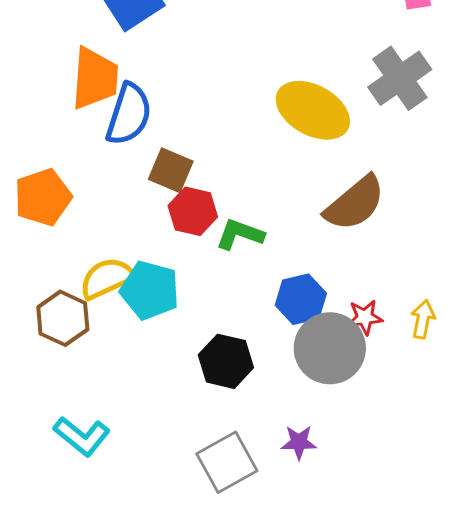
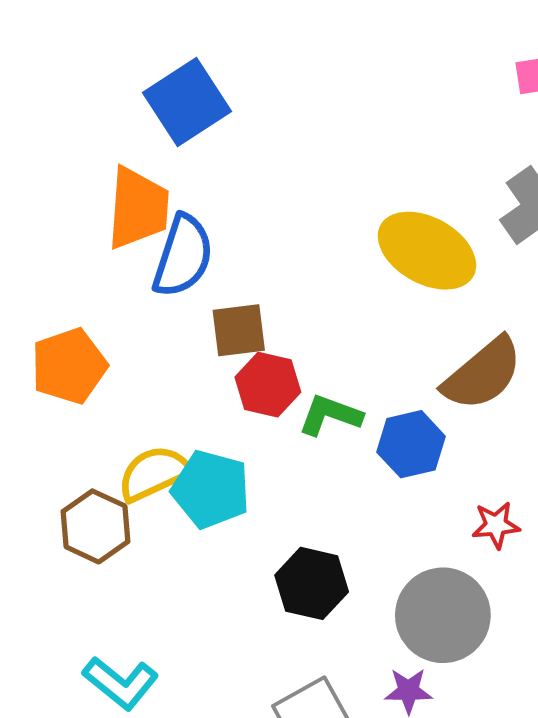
brown square: (171, 170) -> (239, 330), turned -30
blue hexagon: (301, 299) -> (411, 444), moved
gray circle: (330, 348) -> (443, 615), moved

